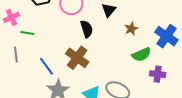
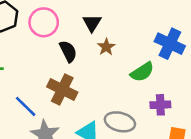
brown star: (131, 29) -> (106, 47), moved
purple cross: (158, 74) -> (160, 105), moved

